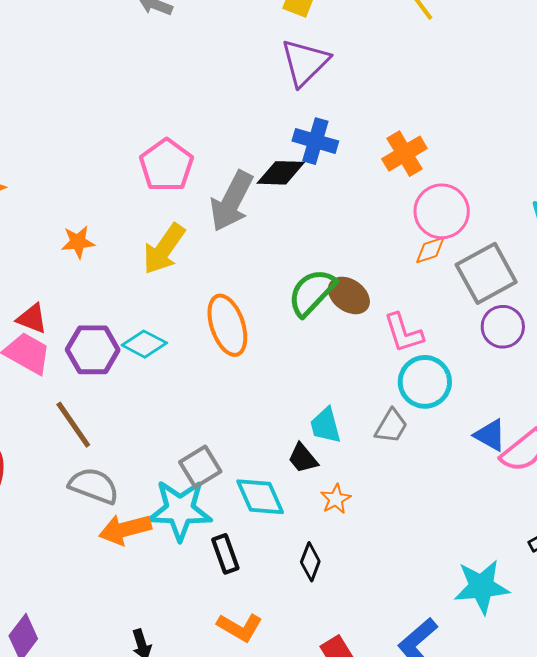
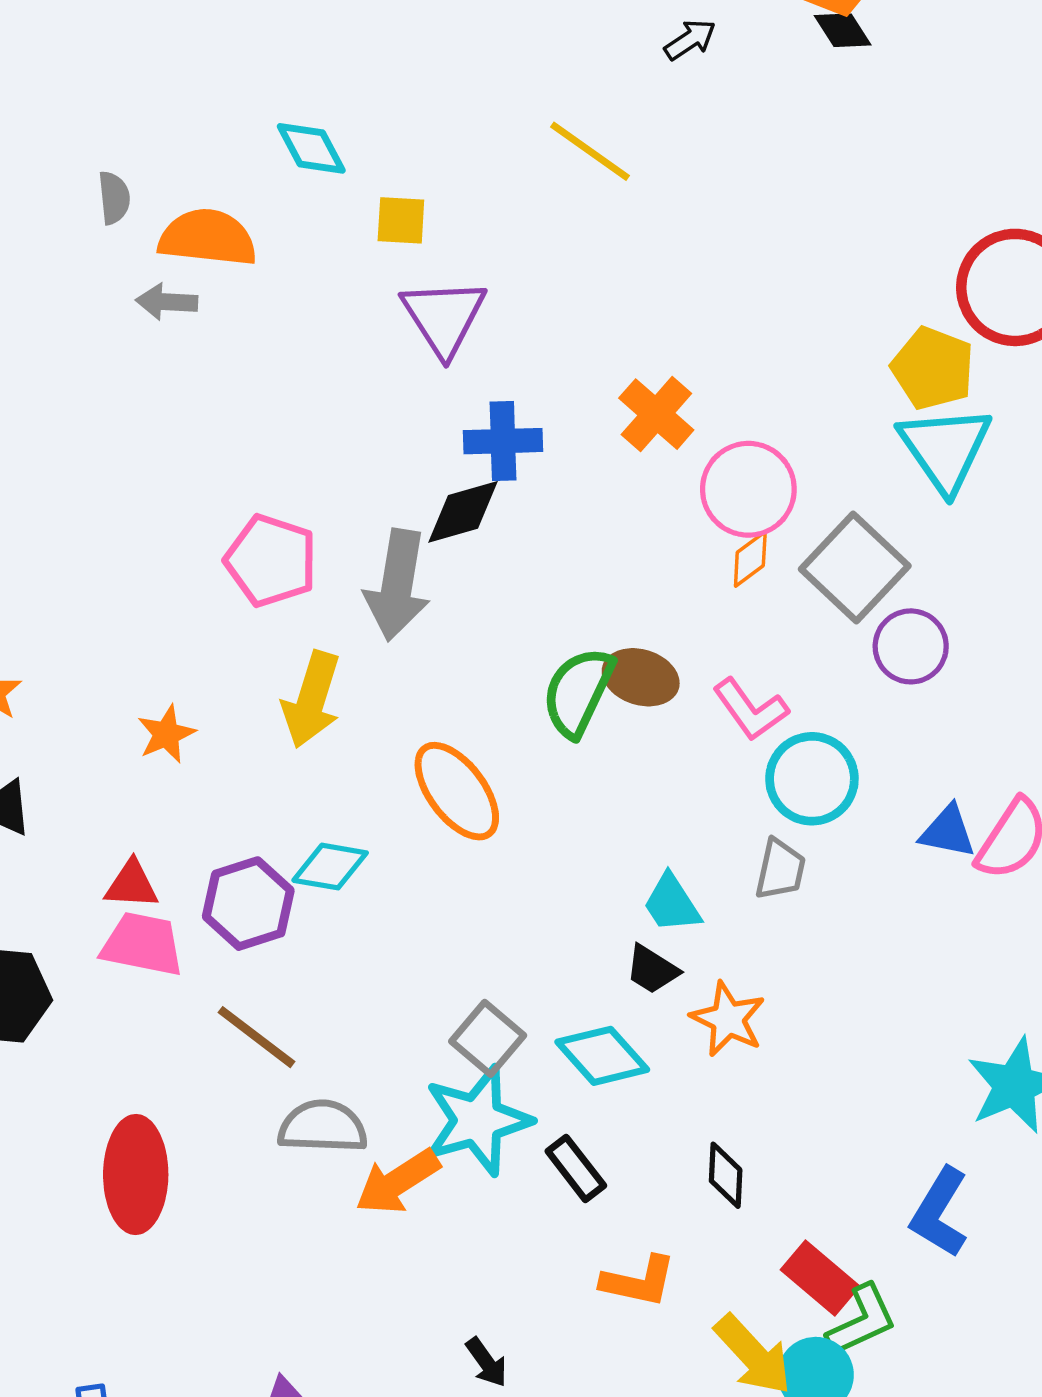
orange star: (336, 499) -> (728, 1019), size x1.4
black diamond: (310, 562) -> (726, 1175), moved

